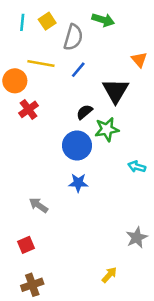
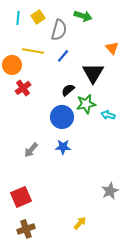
cyan arrow: (137, 167) -> (108, 115), moved
gray arrow: (38, 205) -> (31, 150), moved, turned -84
red square: (26, 245) -> (21, 197), size x1.5
yellow arrow: (109, 275) -> (80, 223), moved

